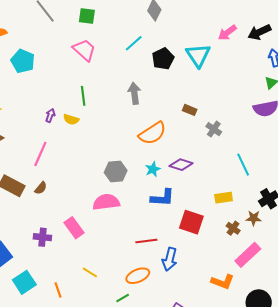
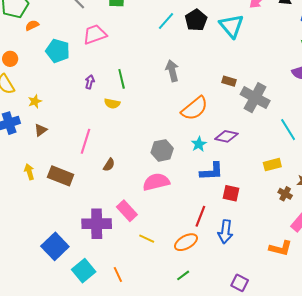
pink trapezoid: (84, 50) -> (95, 34), moved, turned -55
black pentagon: (163, 59) -> (196, 20), moved
purple arrow: (50, 115) -> (90, 82), moved
gray cross: (214, 129) -> (255, 98), size x1.8
brown semicircle: (41, 188) -> (109, 165), moved
red square: (191, 222) -> (231, 193), moved, size x0.7
purple cross: (42, 237) -> (97, 224), size x1.6
red line: (146, 241) -> (200, 216), turned -55
yellow line: (90, 272) -> (147, 239), moved
orange ellipse: (138, 276) -> (186, 242), moved

